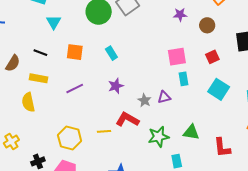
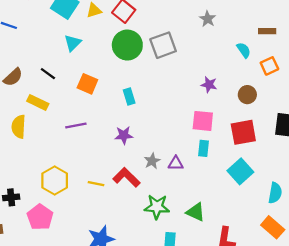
purple star: (180, 15) -> (209, 85), moved
red square: (212, 57) -> (243, 132), size x1.6

